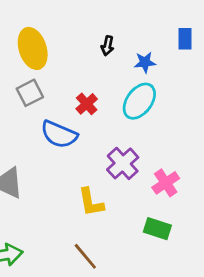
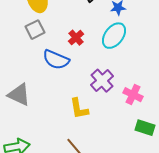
pink cross: (166, 183) -> (133, 95), turned -30
green rectangle: (157, 229) -> (145, 128), moved

